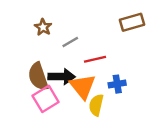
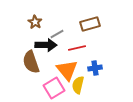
brown rectangle: (132, 22) -> (90, 24), moved
black arrow: (62, 77) -> (46, 45), moved
pink square: (46, 99) -> (54, 88), moved

